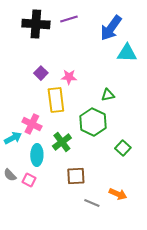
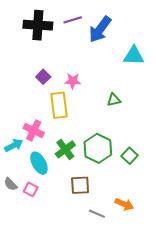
blue arrow: (111, 28) -> (100, 29), moved
green hexagon: (93, 122) -> (98, 148), moved
cyan ellipse: (37, 155) -> (39, 163), turned -30

